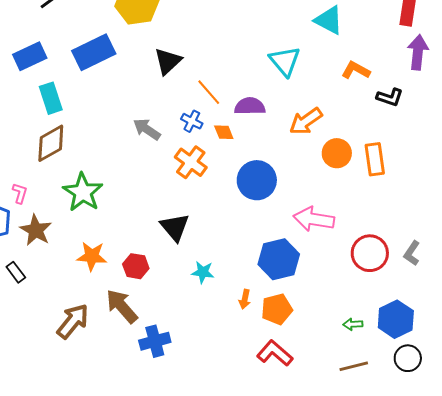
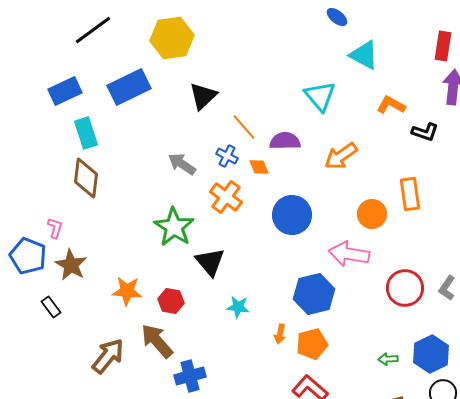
brown diamond: (51, 143) -> (86, 178), turned -54
orange circle: (337, 153) -> (372, 214), moved
green star: (83, 192) -> (174, 227), moved

